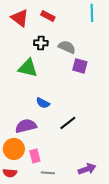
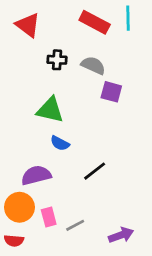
red rectangle: (48, 16) -> (95, 22), moved, size x1.5
green triangle: (28, 68) -> (50, 110), moved
gray line: (48, 173) -> (75, 225), moved, turned -32

